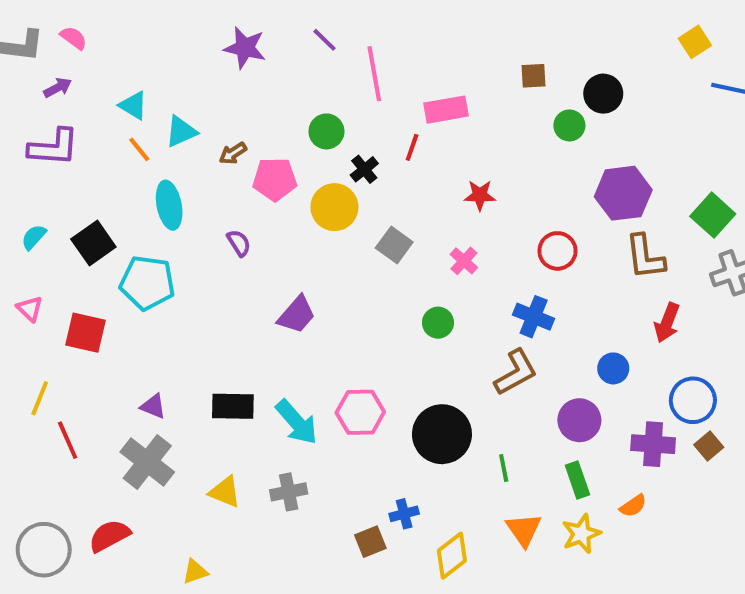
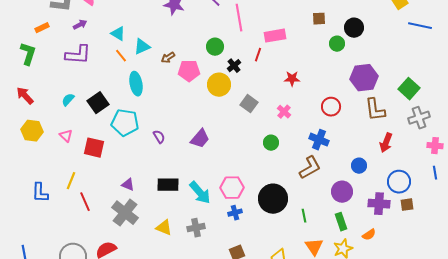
purple semicircle: (239, 243) -> (159, 137), moved
brown square: (709, 446) -> (407, 205), turned 32
blue cross: (404, 514) -> (235, 213), moved

